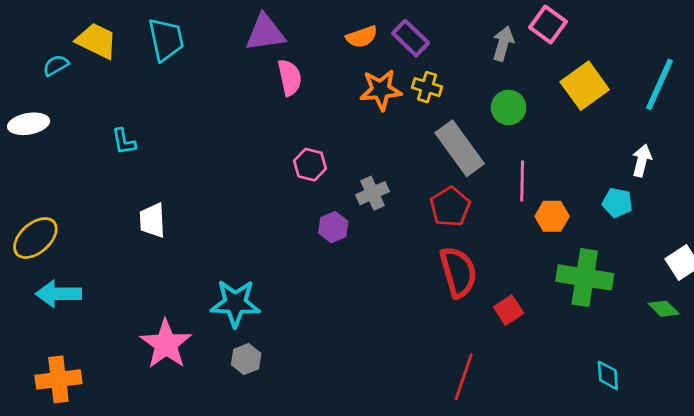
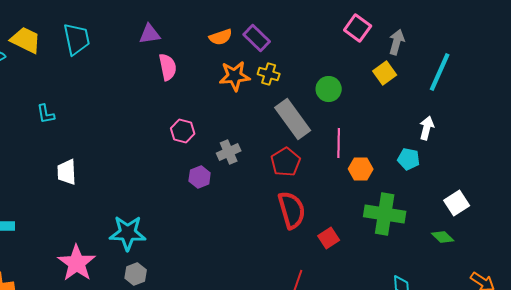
purple triangle: (265, 33) -> (150, 34), size x0.7
gray arrow: (503, 44) -> (397, 42), moved
yellow square: (585, 86) -> (385, 73), size x0.7

